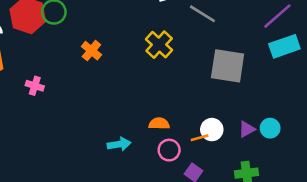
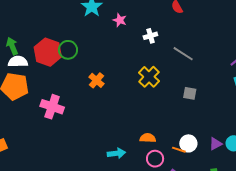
gray square: (228, 66) -> (190, 93), moved, size x0.5
pink cross: (35, 86) -> (52, 107), size x1.6
orange line: (200, 138) -> (179, 150), turned 32

